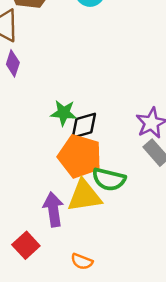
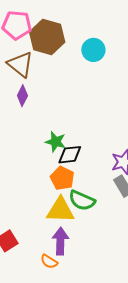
orange pentagon: (80, 156) -> (62, 178), size x0.7
purple arrow: (53, 209) -> (60, 241), moved

